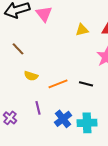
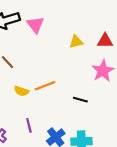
orange line: (58, 84) -> (45, 86), moved

